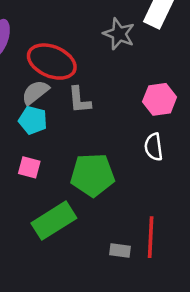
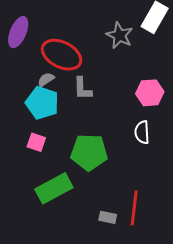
gray semicircle: (35, 92) -> (46, 80), size x0.7
cyan pentagon: (33, 120) -> (42, 103), size x1.4

